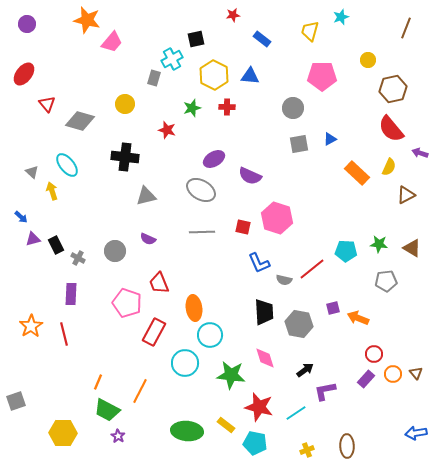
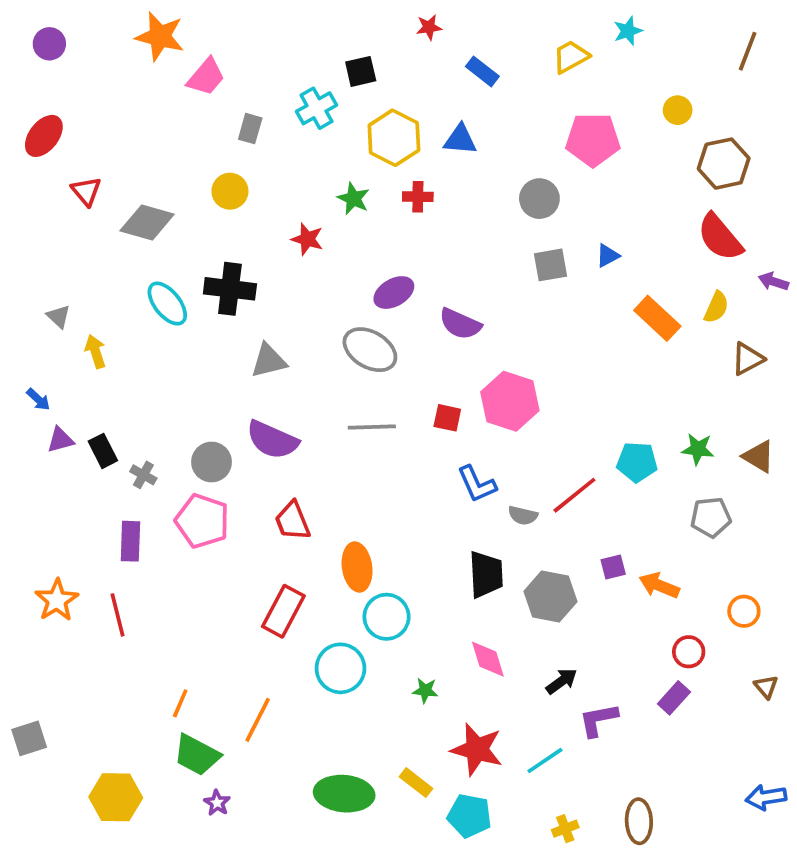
yellow trapezoid: (310, 31) -> (571, 57), turned 45
gray rectangle: (154, 78) -> (250, 129), moved
green star: (192, 108) -> (353, 199), turned -30
cyan ellipse: (67, 165) -> (167, 304), moved
purple semicircle: (148, 239) -> (272, 440), size x1.8
pink pentagon: (127, 303) -> (202, 521), moved
orange circle: (393, 374) -> (744, 611), moved
green star: (231, 375) -> (425, 690), size x0.5

